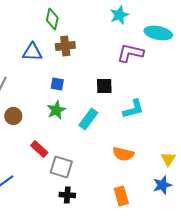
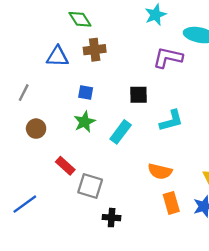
green diamond: (52, 19) -> (80, 19), turned -45
black cross: (67, 195) -> (112, 218), moved
orange rectangle: (121, 196) -> (171, 203), moved

